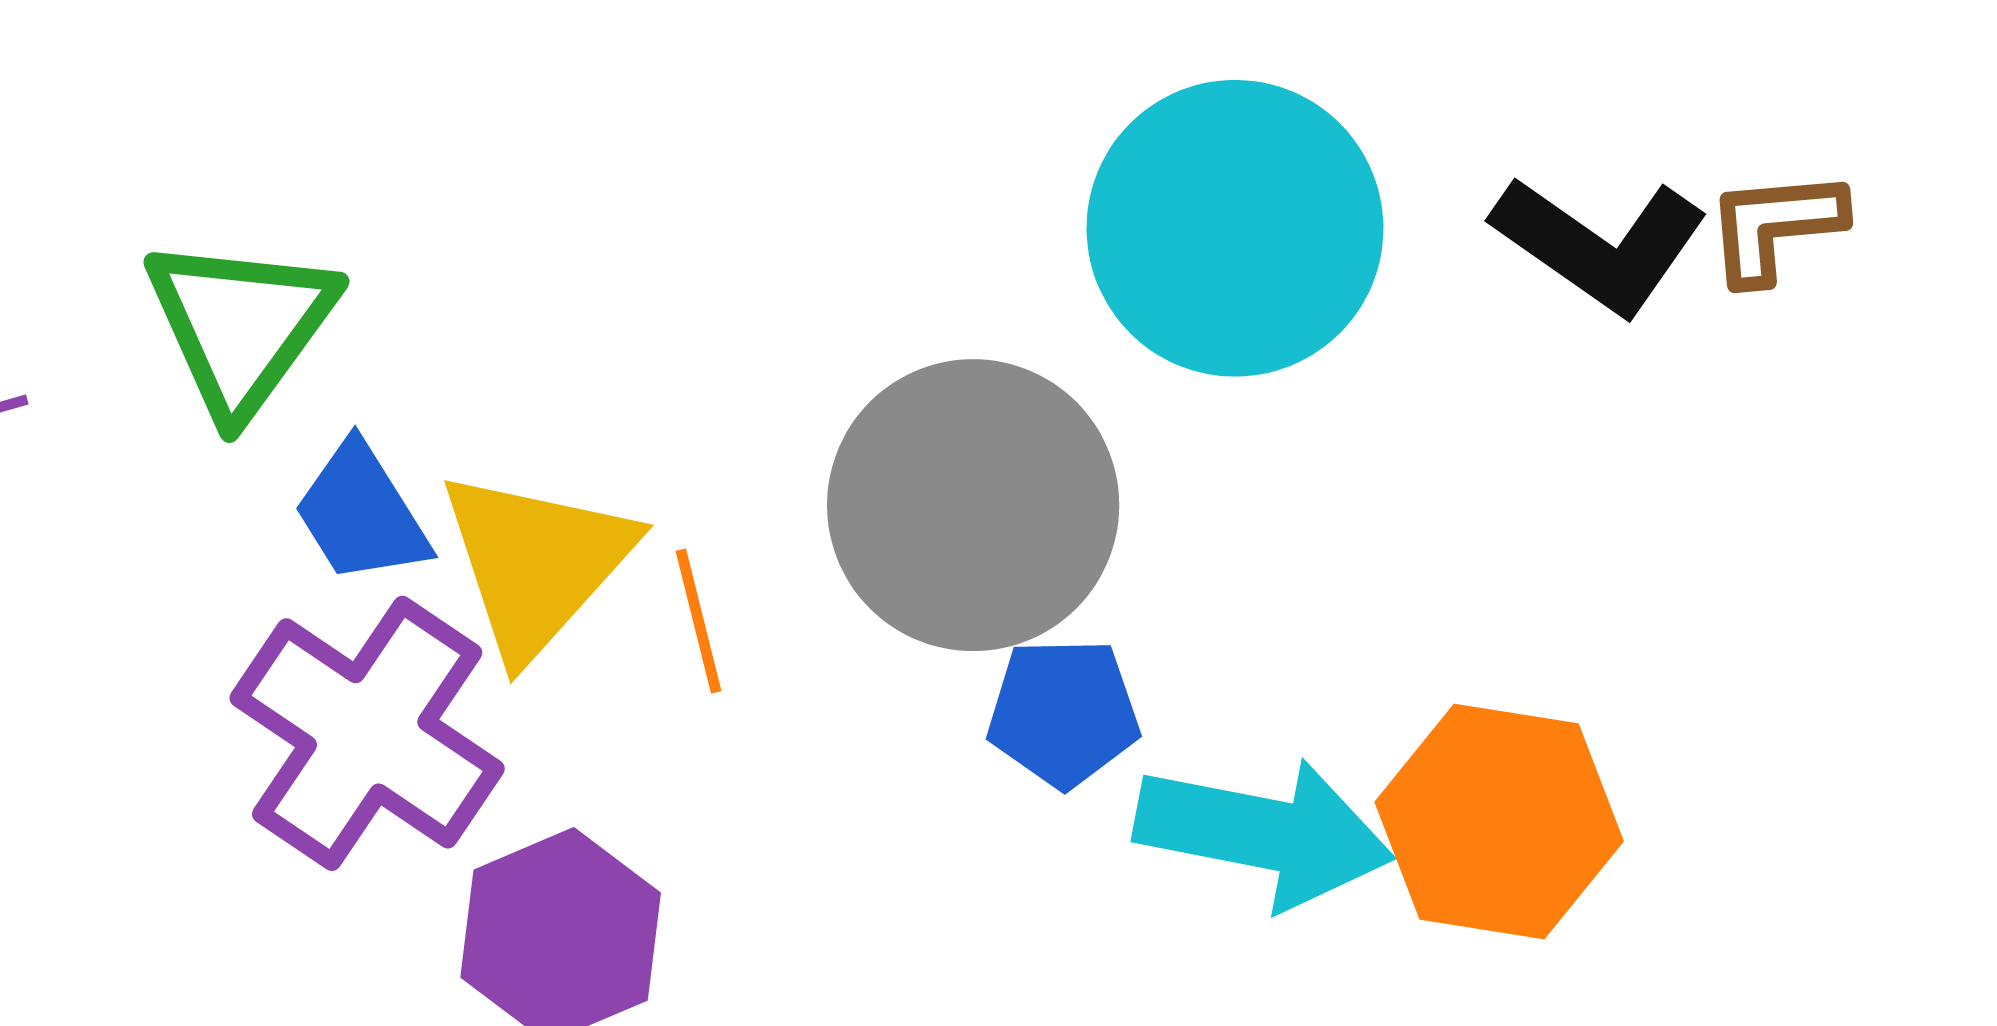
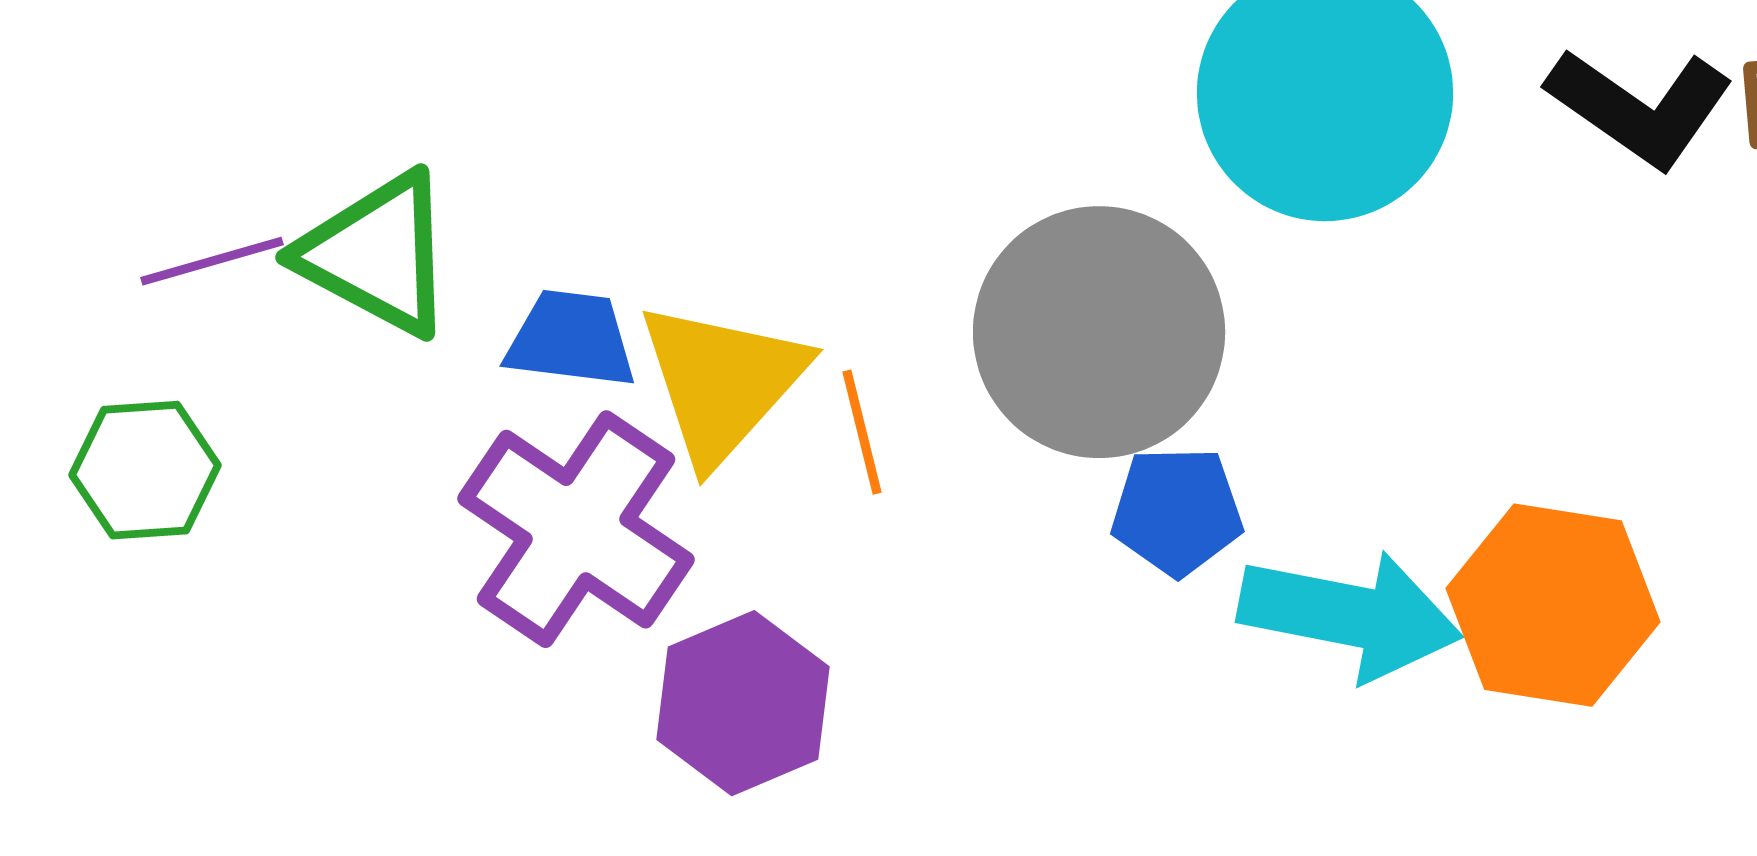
green triangle: (241, 326) -> (377, 254), moved, turned -38
blue trapezoid: (361, 513) -> (571, 339), turned 129

